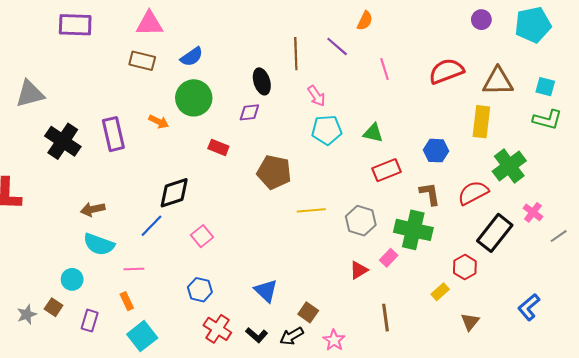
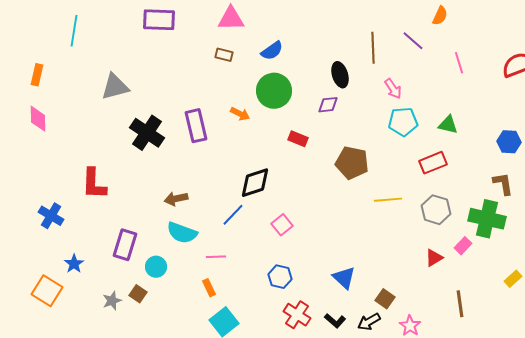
brown rectangle: (142, 61) -> (224, 55), size x0.7
red rectangle: (387, 170) -> (433, 163), moved
purple rectangle: (90, 321) -> (125, 245), moved, size x1.4

